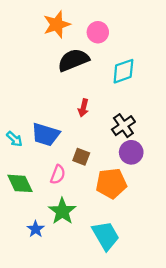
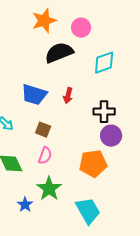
black cross: (123, 126) -> (104, 112), turned 35
blue trapezoid: (46, 135) -> (34, 95), moved
brown square: (81, 157) -> (43, 130), moved

